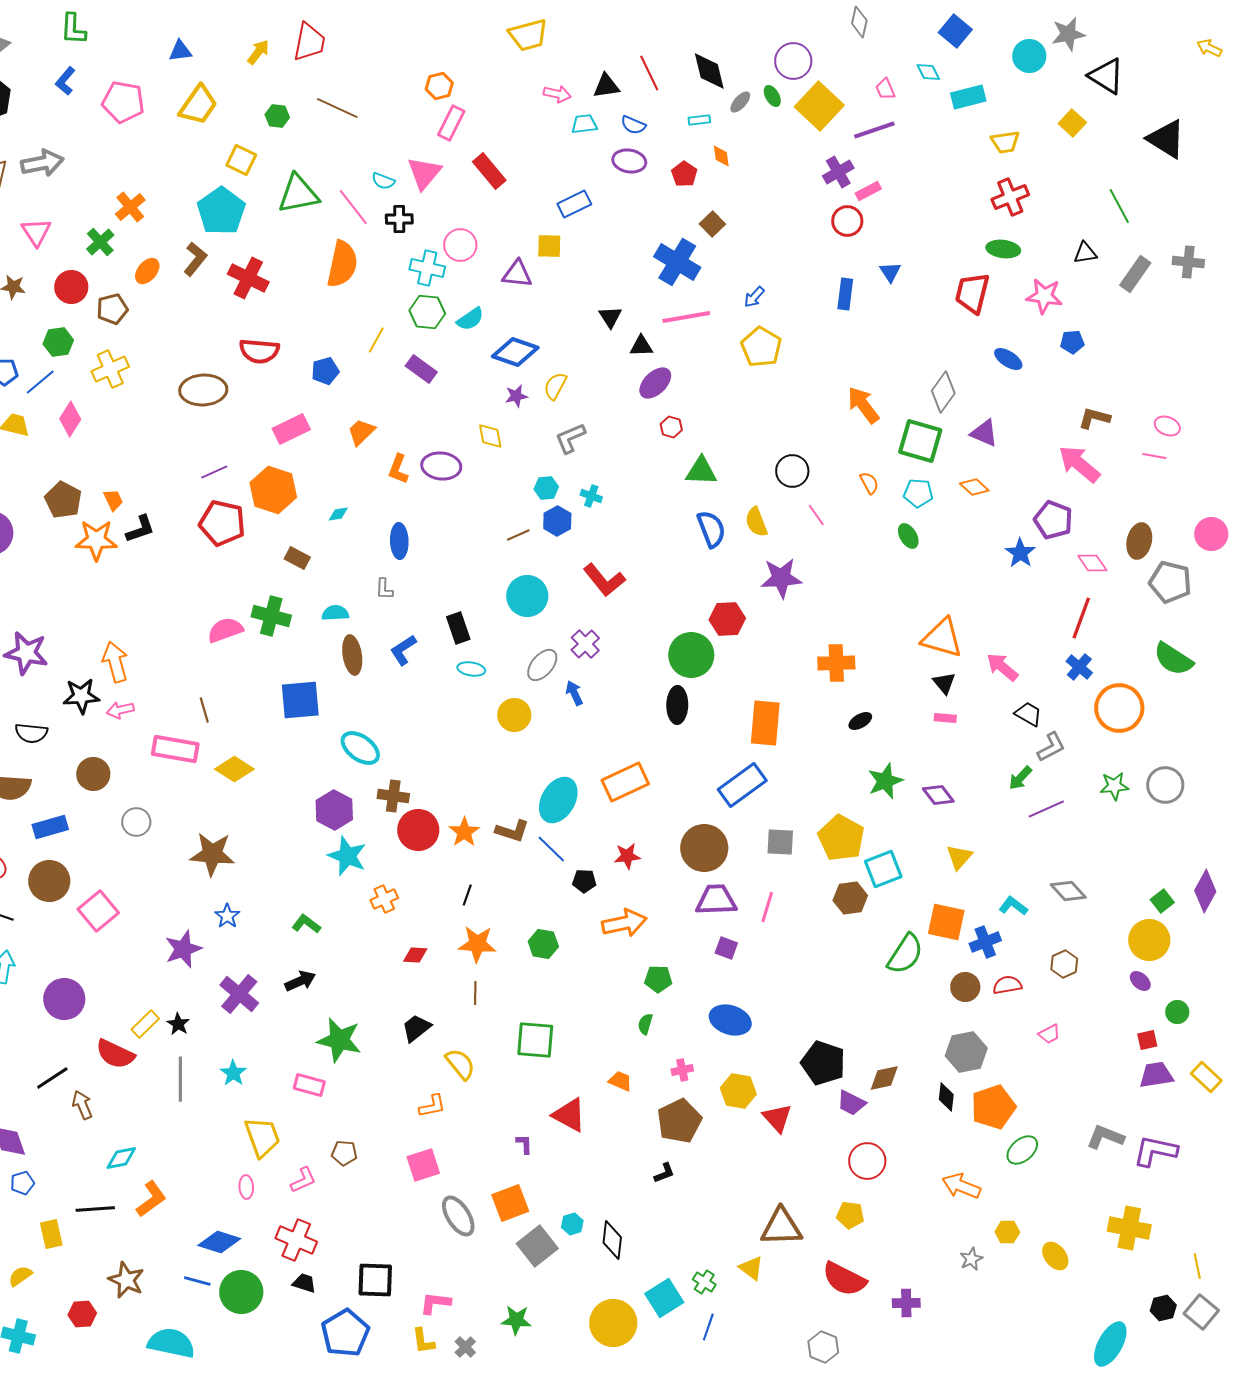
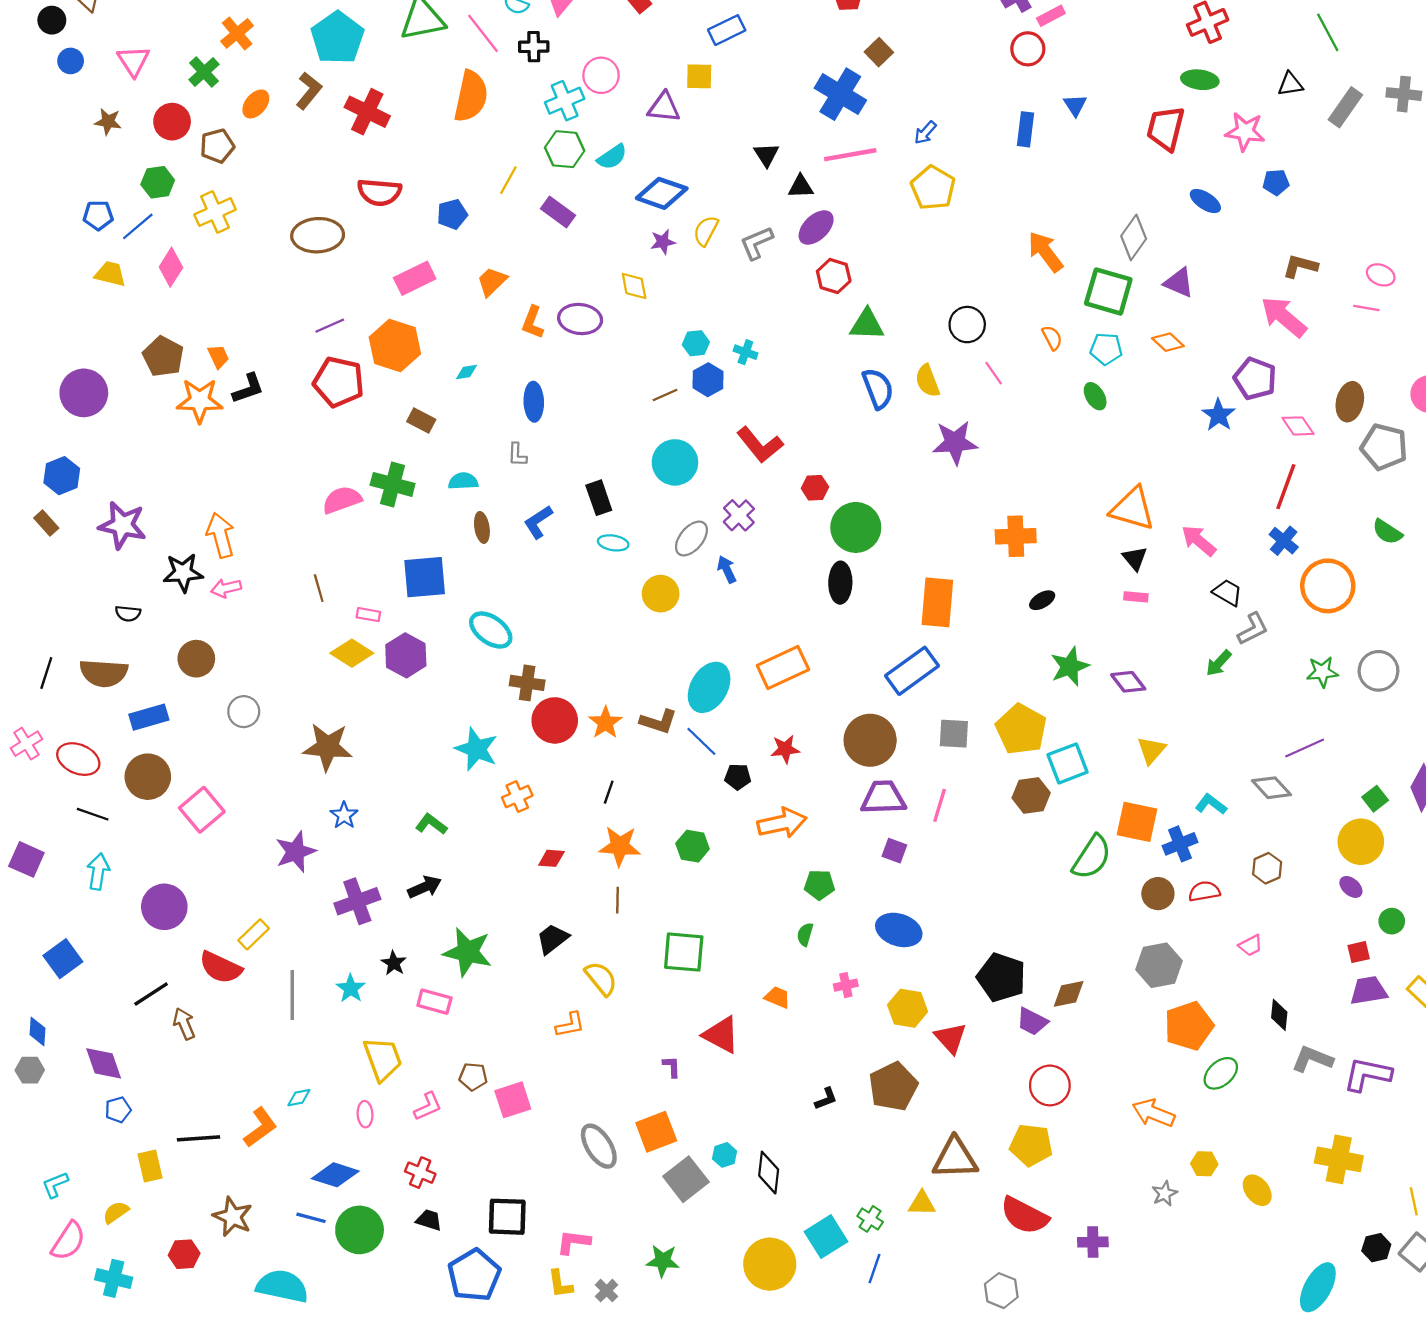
cyan cross: (427, 268) -> (565, 101), turned -36
red hexagon: (671, 427) -> (834, 276), size x1.4
gray L-shape: (570, 438) -> (757, 243), moved
red hexagon: (727, 619) -> (815, 488), moved, size x0.7
brown ellipse: (352, 655) -> (482, 527), size x0.7
green semicircle: (1173, 659) -> (1387, 532), size x0.7
black semicircle: (31, 733) -> (128, 613), size x0.7
pink rectangle: (175, 749) -> (368, 615), moved, size x0.5
purple line: (1046, 809) -> (1305, 748), moved
purple hexagon: (334, 810) -> (406, 655), moved
purple cross: (239, 994) -> (357, 901), turned 30
black star: (178, 1024) -> (394, 963), moved
black diamond: (946, 1097) -> (1279, 1015), moved
brown pentagon: (679, 1121) -> (893, 1087), moved
cyan diamond: (121, 1158) -> (299, 1098), moved, size x0.7
pink square: (423, 1165) -> (513, 1100), moved
yellow pentagon: (850, 1215) -> (1031, 1145), size x1.4
red cross: (296, 1240) -> (420, 1173), size x0.7
yellow triangle: (751, 1268) -> (922, 1203), turned -36

